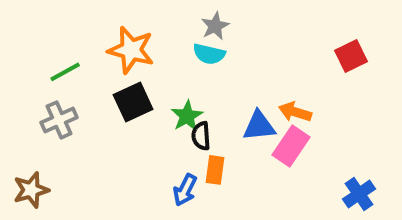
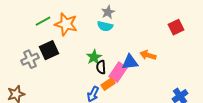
green line: (65, 72) -> (43, 21), moved
black square: (133, 102) -> (49, 50), moved
pink rectangle: (291, 146) -> (118, 72), moved
orange rectangle: (215, 170) -> (108, 84), turned 48

